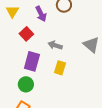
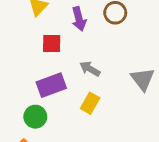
red square: (26, 34) -> (52, 43), turned 32
purple rectangle: (32, 61) -> (51, 85), turned 42

